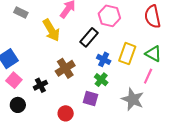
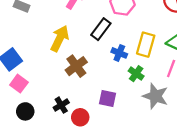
yellow arrow: (51, 30) -> (60, 39), moved, turned -120
green cross: (101, 80) -> (136, 74), moved
black cross: (40, 85) -> (61, 105), moved

